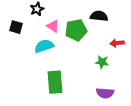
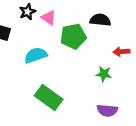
pink triangle: (53, 26) -> (49, 18), moved
green rectangle: (55, 82) -> (49, 97), turned -50

